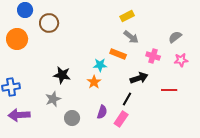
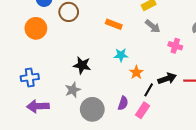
orange rectangle: (118, 54) -> (114, 24), moved
black arrow: (139, 78) -> (167, 79), moved
orange star: (94, 82) -> (136, 72), moved
gray circle: (72, 118) -> (92, 109), size x1.5

